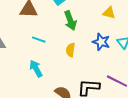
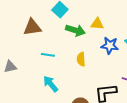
yellow triangle: (109, 13) -> (97, 24), moved
green arrow: (70, 20) -> (75, 30), turned -42

